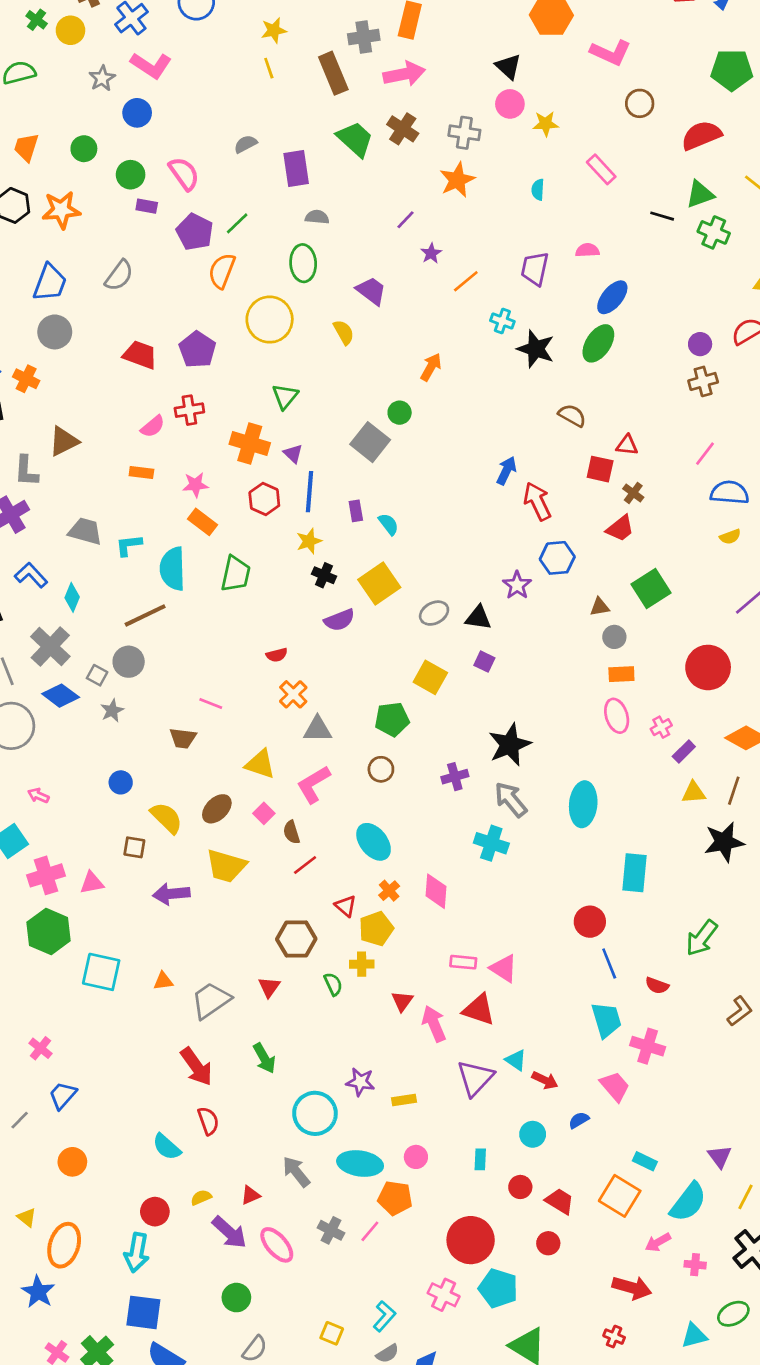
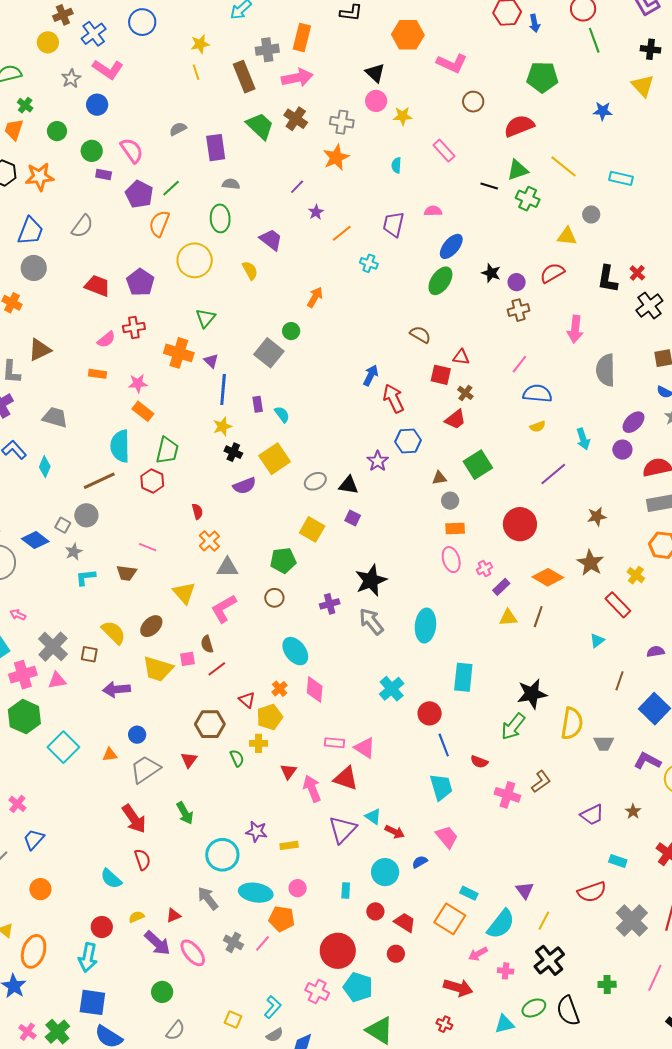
green cross: (37, 20) -> (25, 105), moved
black star: (536, 349) -> (491, 273), moved, size x0.7
red hexagon: (264, 499) -> (152, 481), moved
cyan L-shape: (129, 545) -> (86, 577), moved
gray cross: (50, 647) -> (53, 647), moved
red semicircle: (277, 655) -> (197, 511), turned -91
yellow triangle: (260, 764) -> (184, 593), turned 30
blue circle: (121, 782) -> (137, 735), moved
pink square: (264, 813) -> (187, 659), moved, turned 35
cyan ellipse: (374, 842) -> (295, 651), moved
black star: (724, 842) -> (532, 694), moved
cyan cross: (491, 843) -> (392, 689), moved, turned 30
cyan square: (101, 972) -> (63, 747), turned 32
pink cross: (648, 1046) -> (507, 795), moved
cyan circle: (533, 1134) -> (385, 872), size x1.4

